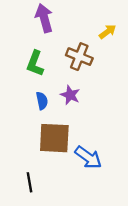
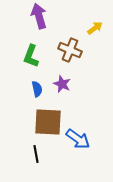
black line: (29, 182) -> (36, 154), moved

